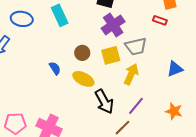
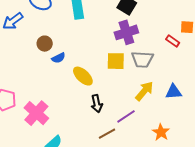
brown circle: (82, 53) -> (45, 44), moved
blue semicircle: (55, 68) -> (58, 58), turned 80
yellow arrow: (131, 74) -> (144, 91), moved
black arrow: (104, 102) -> (97, 104), size x0.7

